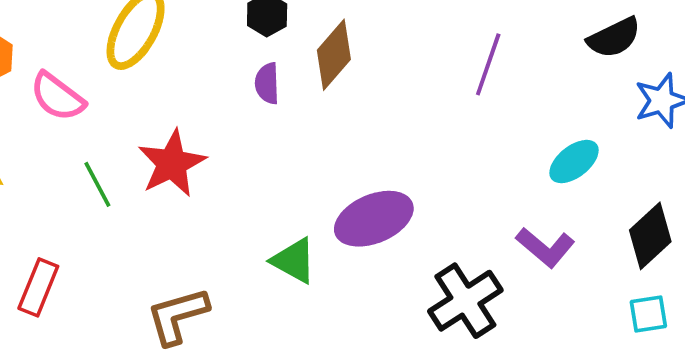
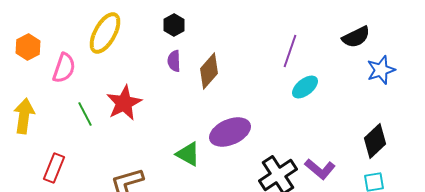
brown diamond: (334, 55) -> (209, 71), moved
pink semicircle: (57, 97) -> (64, 68), turned -108
cyan ellipse: (574, 162) -> (305, 87), moved
purple L-shape: (545, 247) -> (320, 169), moved

